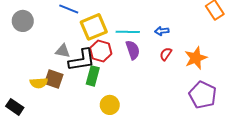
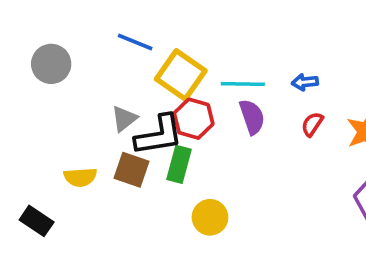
yellow square: (94, 27) -> (181, 75), turned -32
gray triangle: (63, 51) -> (124, 119), turned -49
brown square: (54, 79) -> (131, 170), moved

